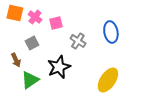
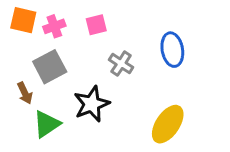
pink cross: (35, 17) -> (54, 26), turned 32
pink square: (56, 23) -> (96, 25), moved
gray square: (32, 43) -> (50, 67), size x1.5

